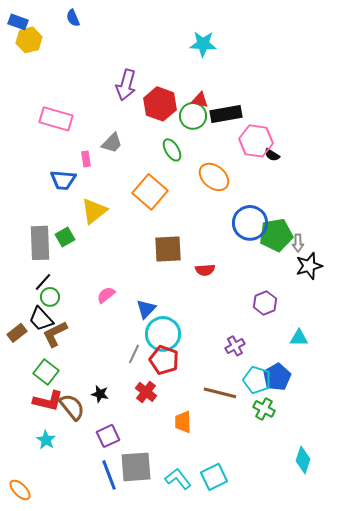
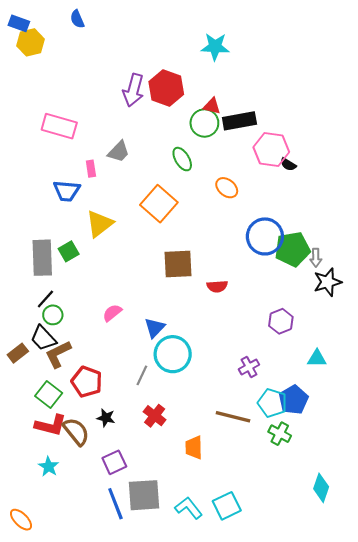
red hexagon: (160, 104) -> (166, 88), moved
orange ellipse: (214, 177) -> (227, 188), size x0.7
red pentagon: (164, 360) -> (87, 382), moved

